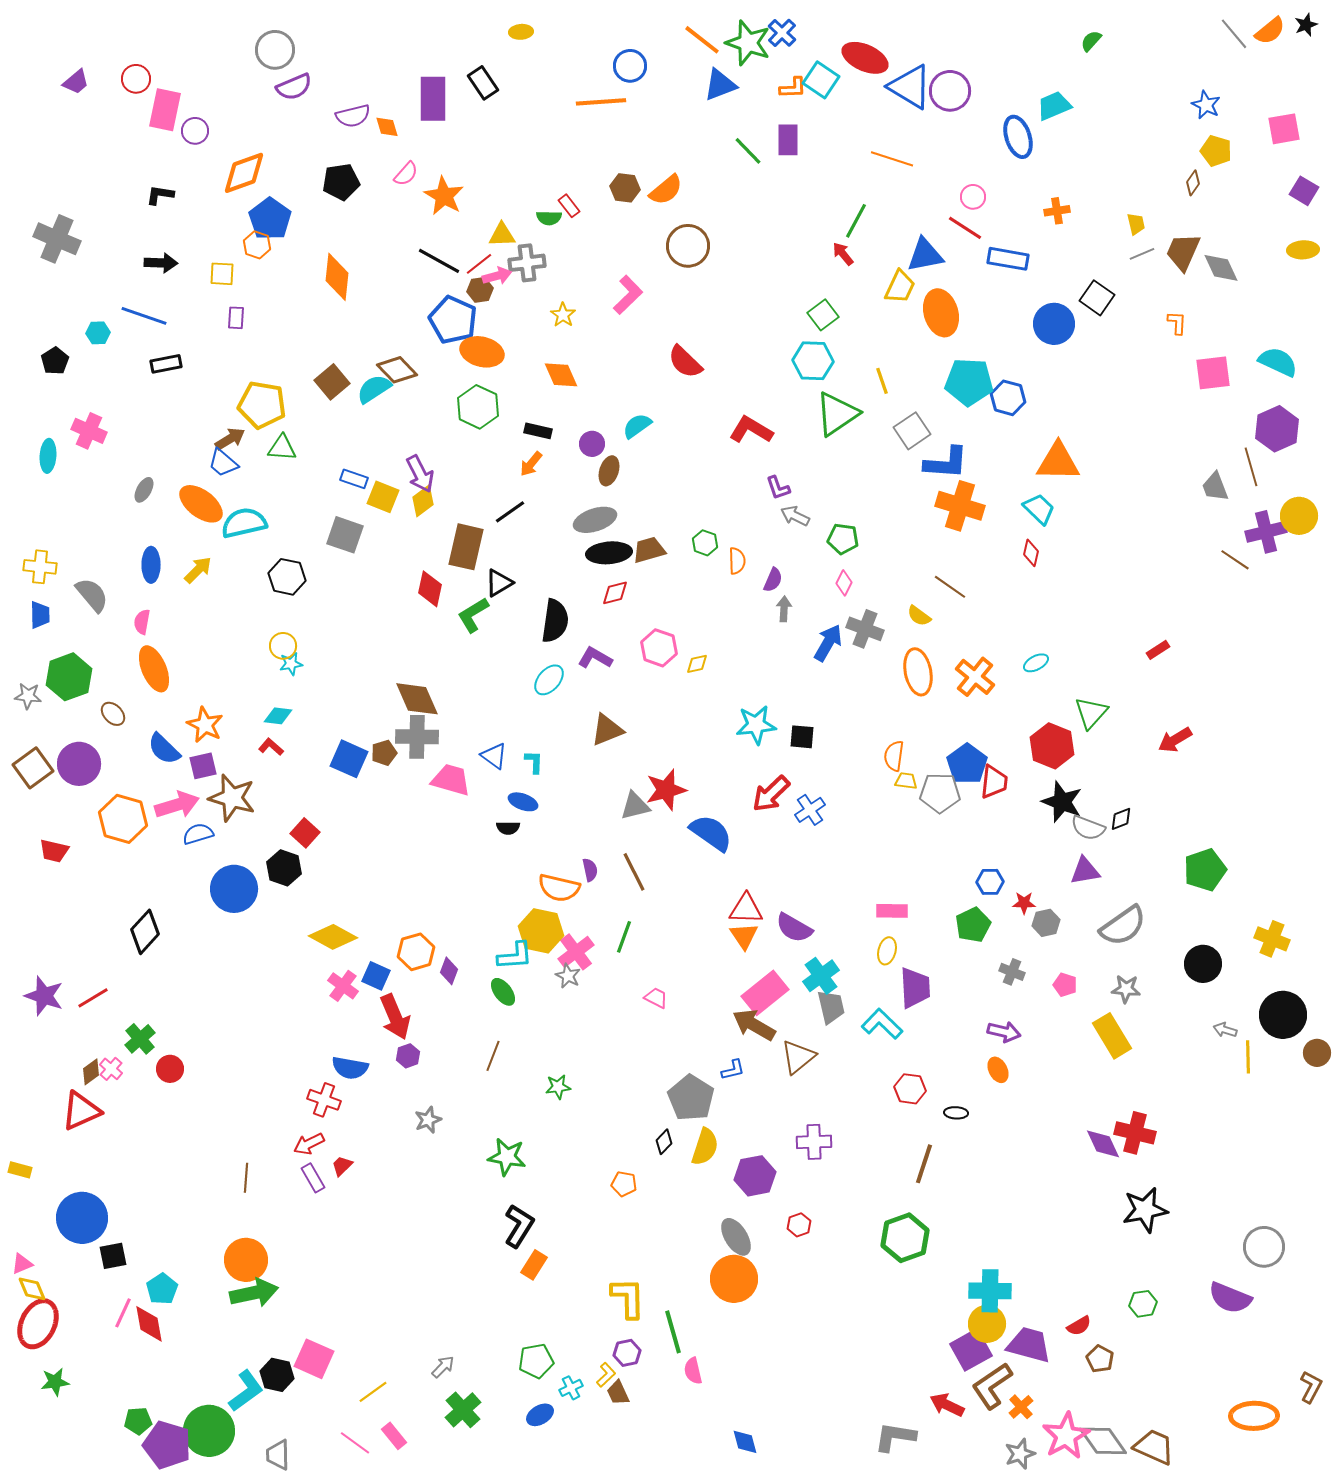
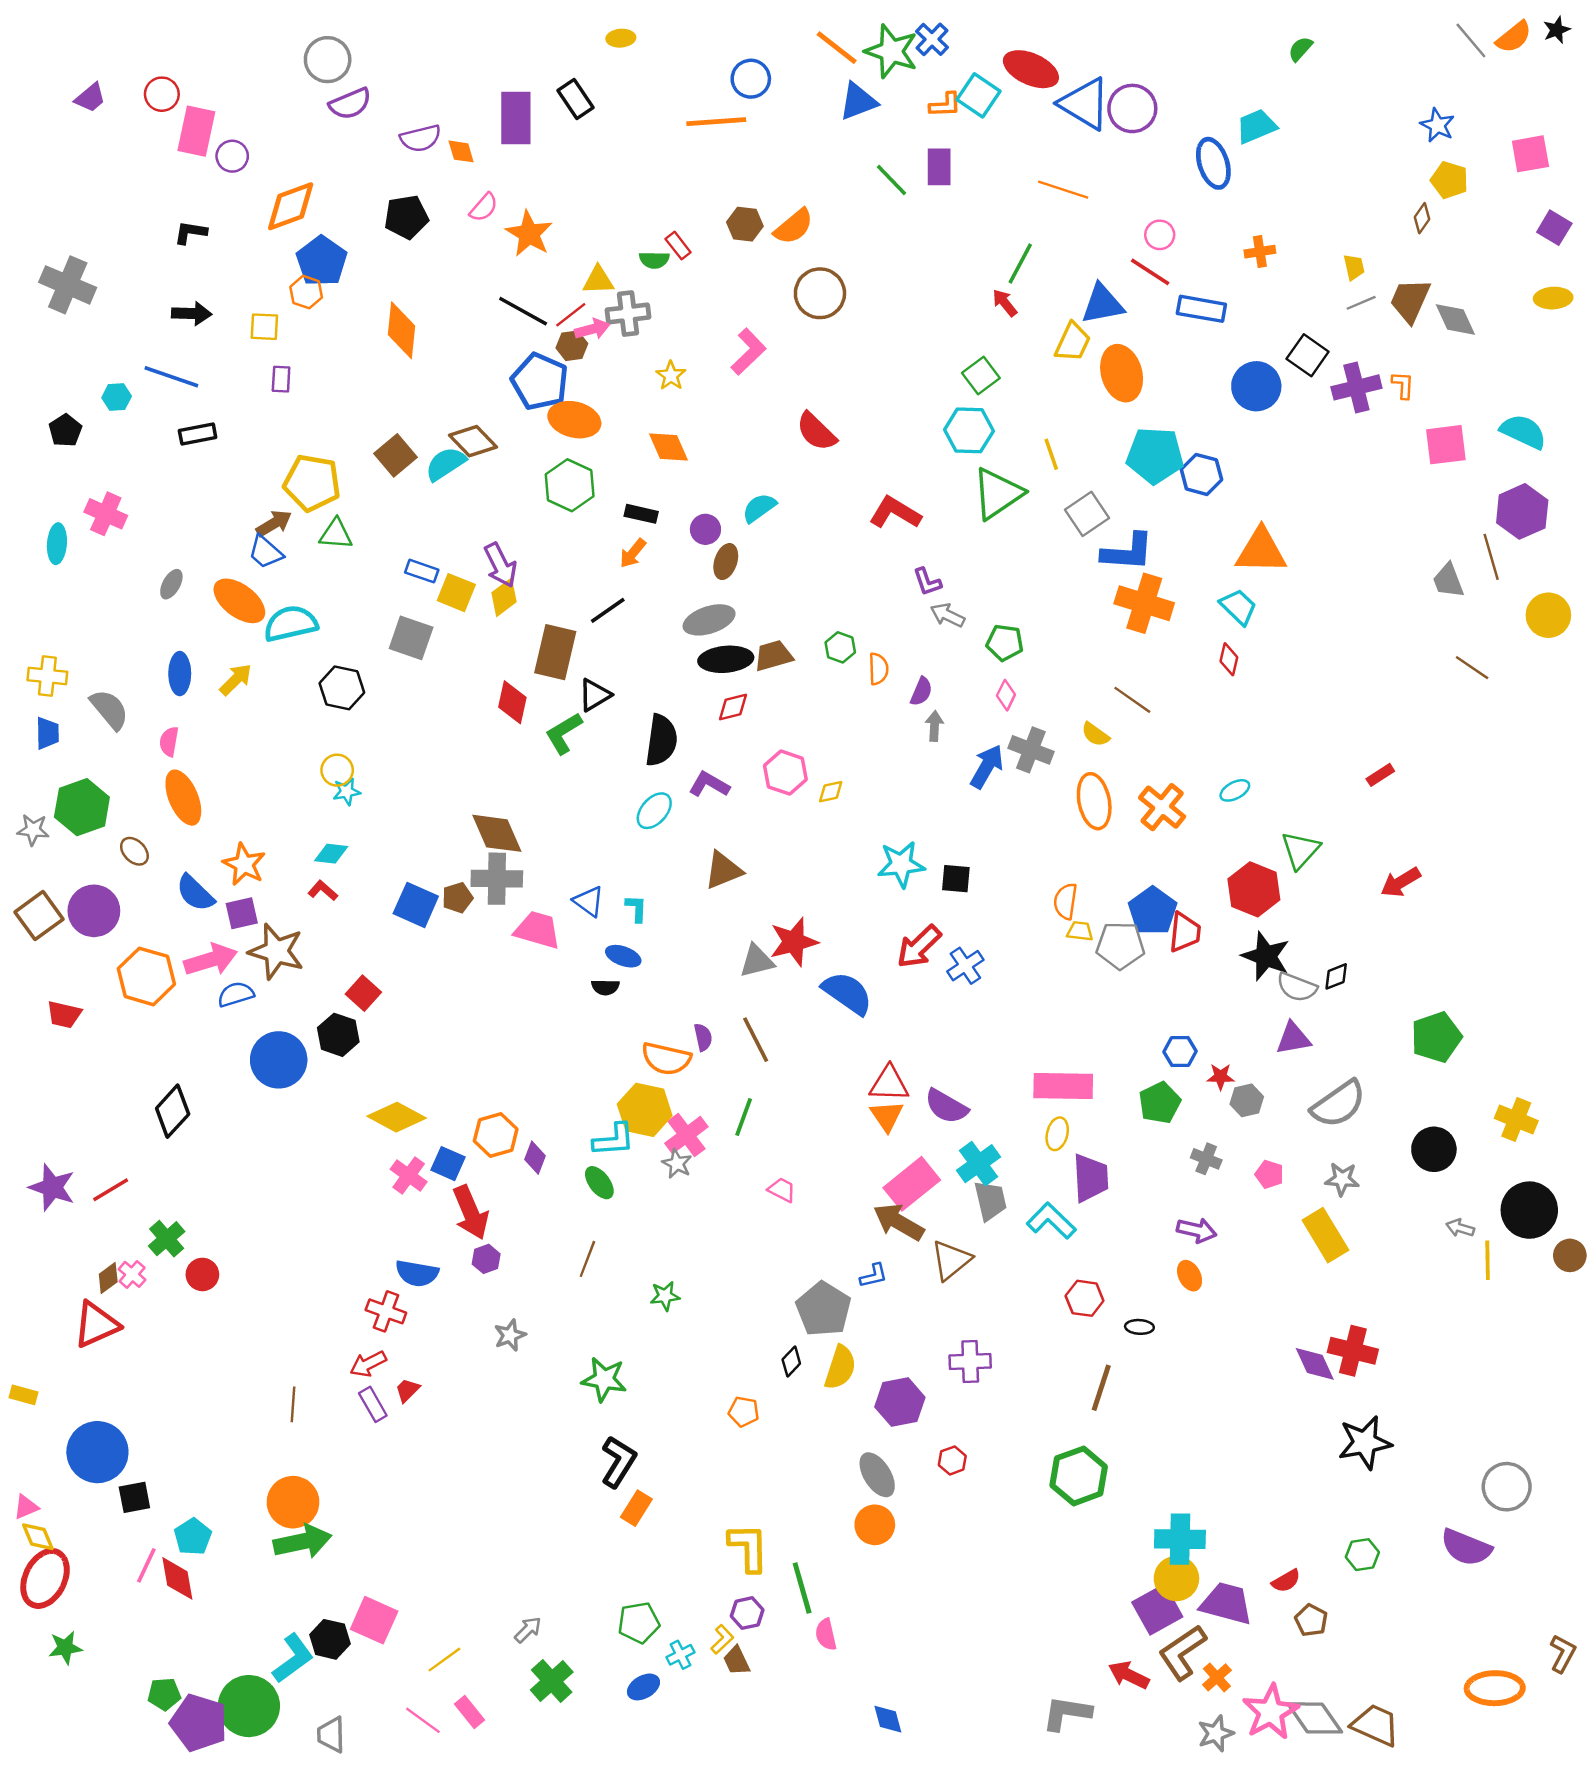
purple cross: (1266, 532) -> (1356, 387), moved
pink rectangle: (892, 911) -> (1063, 1086), size x1.6
orange circle: (734, 1279) -> (875, 1525), size x0.7

